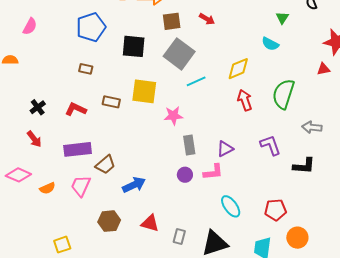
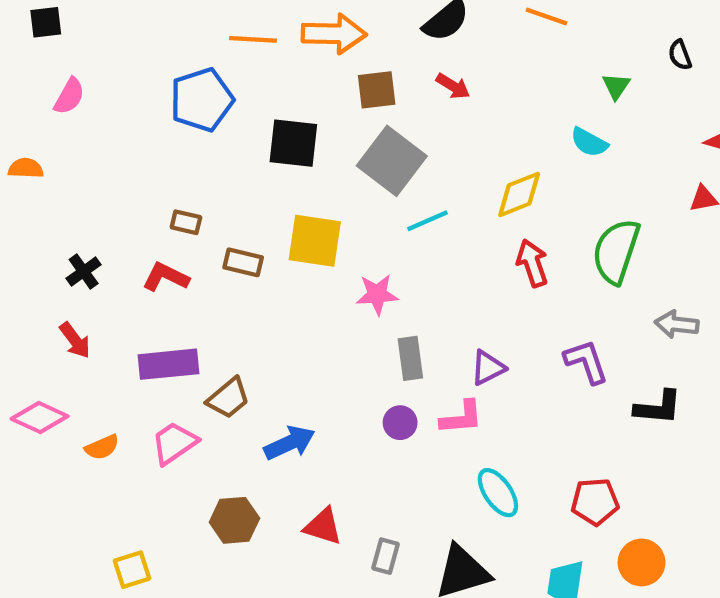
brown rectangle: (86, 69) -> (186, 222), moved
pink trapezoid: (81, 186) -> (174, 443), turned 30

